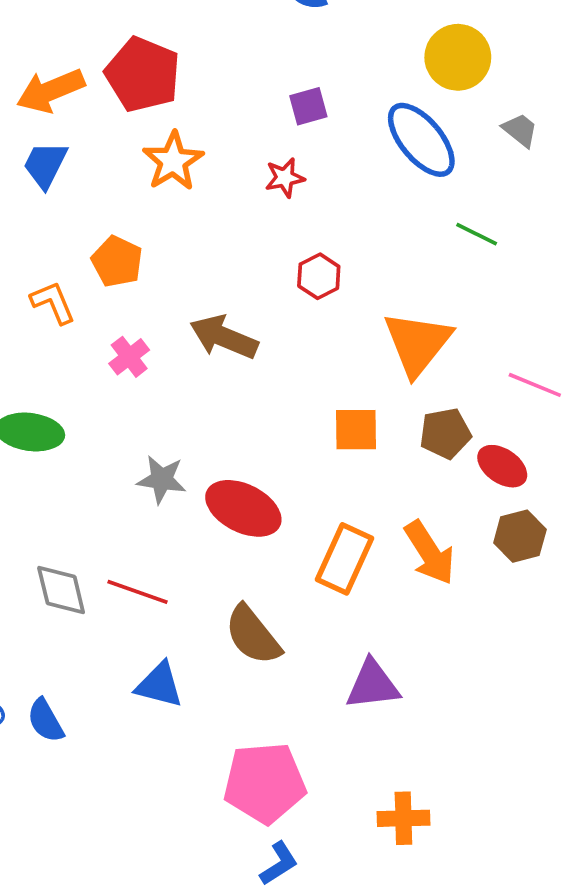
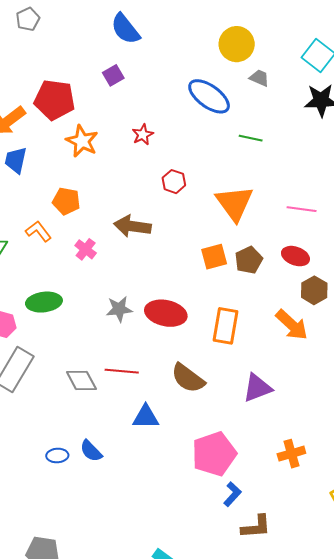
yellow circle: (458, 57) -> (237, 44), moved
purple square: (308, 106) -> (113, 75), moved
brown pentagon: (445, 433) -> (249, 260), moved
orange arrow: (430, 553) -> (292, 325), moved

